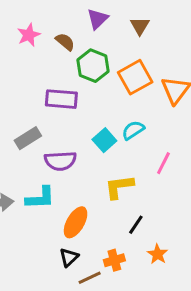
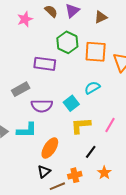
brown triangle: (140, 26) -> (101, 17), turned 32
brown semicircle: (65, 42) -> (51, 11), moved
orange square: (135, 77) -> (96, 52), turned 30
cyan square: (104, 140) -> (71, 103), moved
pink line: (163, 163) -> (110, 125), moved

